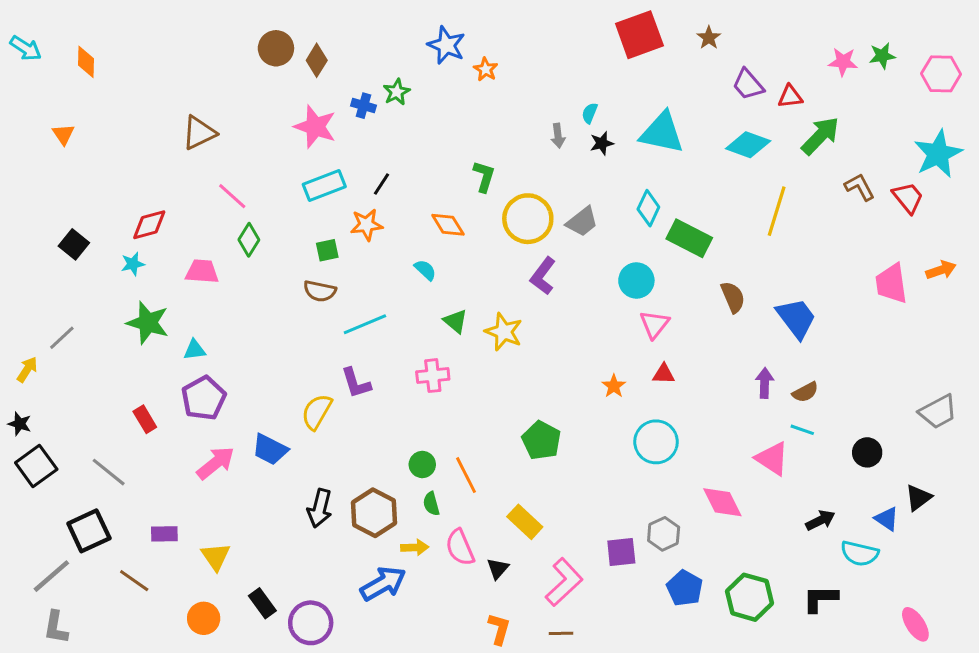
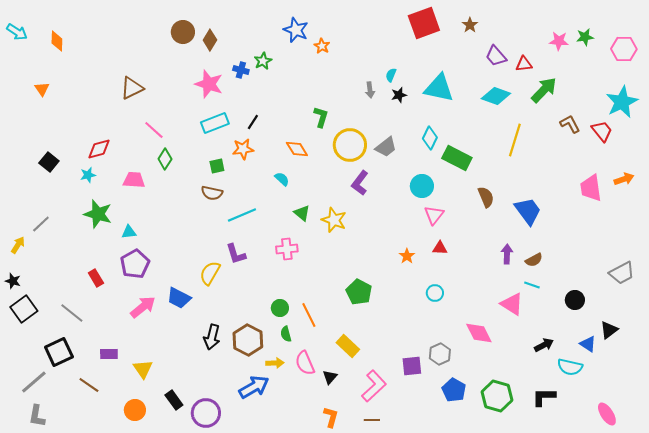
cyan circle: (656, 442) -> (435, 293), size x0.6

